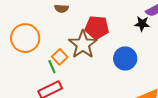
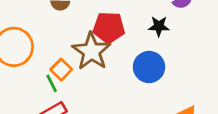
black star: (142, 24) -> (159, 26), moved

